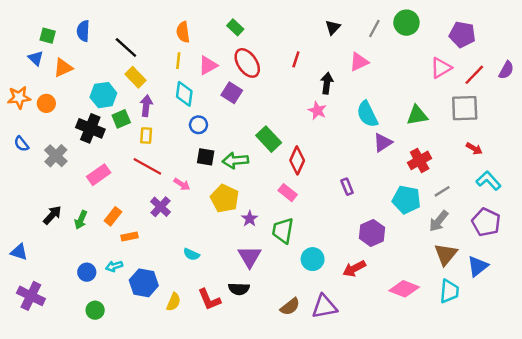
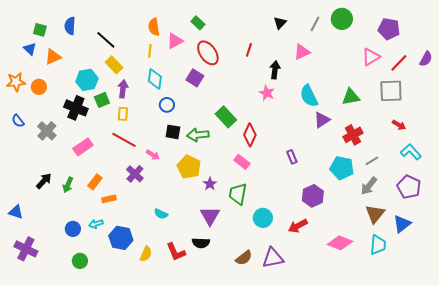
pink triangle: (208, 65) -> (175, 41), moved

